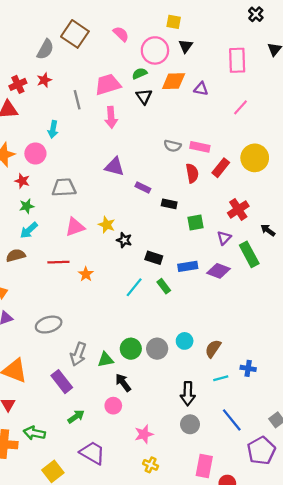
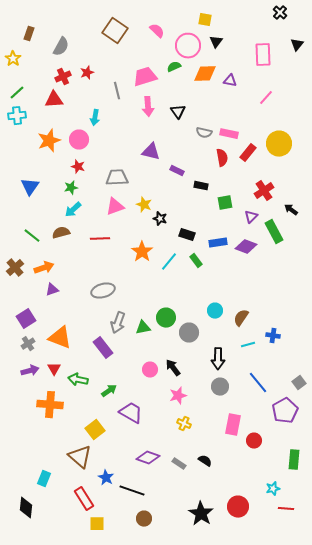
gray semicircle: (45, 49) -> (61, 47), moved
black triangle: (144, 96) -> (178, 112), moved
red star: (22, 181) -> (78, 167), moved
gray trapezoid: (64, 187) -> (117, 178), moved
orange star: (86, 274) -> (142, 252), moved, size x1.5
gray ellipse: (49, 325) -> (103, 291), moved
gray circle: (157, 349) -> (189, 333), moved
black arrow: (123, 383) -> (173, 368), moved
green arrow: (76, 417) -> (109, 391), moved
green arrow: (34, 433) -> (78, 380), moved

